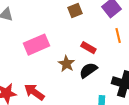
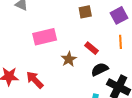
black semicircle: (88, 70) -> (100, 69), moved

